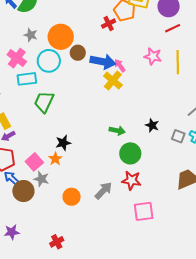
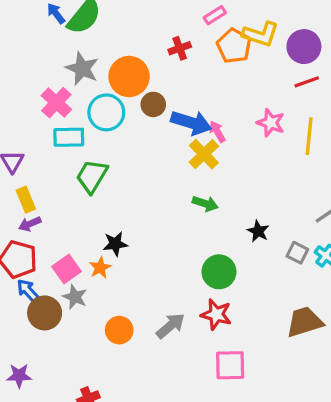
red cross: (109, 24) -> (180, 48), moved
gray star: (31, 35) -> (82, 69), size x1.5
green arrow: (117, 131) -> (205, 204), moved

